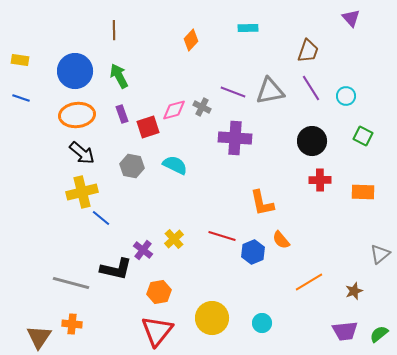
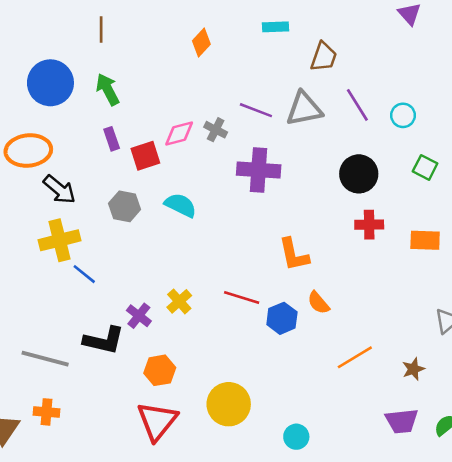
brown trapezoid: (308, 51) -> (324, 57), moved
orange ellipse: (77, 115) -> (28, 150), moved
cyan circle: (262, 323) -> (296, 437), moved

